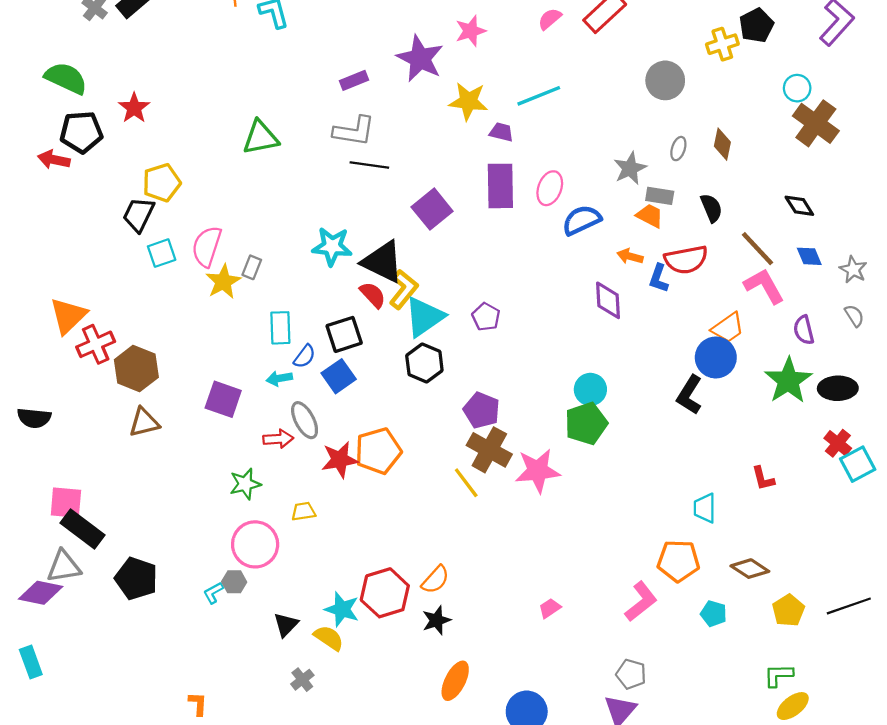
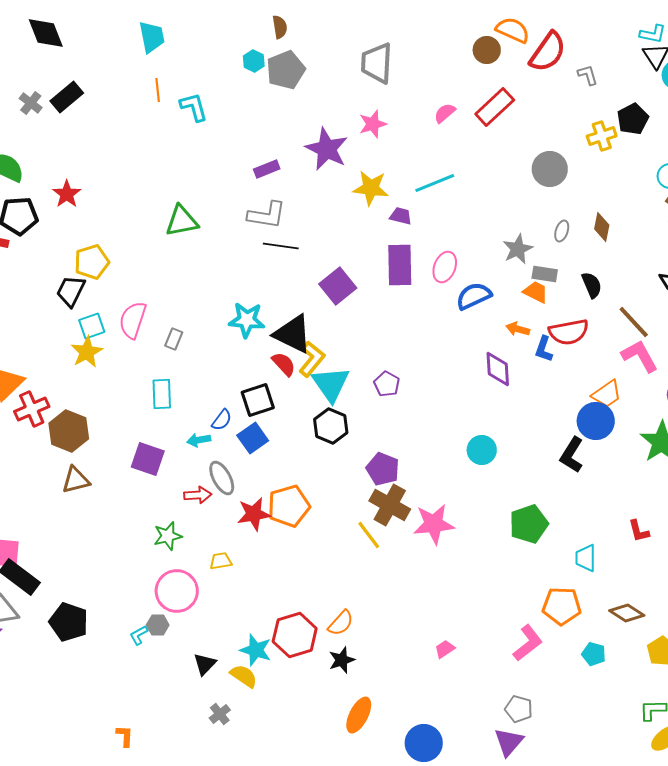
yellow star: (223, 282) -> (87, 352), moved
cyan triangle: (424, 317) -> (331, 384), turned -30
cyan rectangle: (280, 328) -> (162, 394), moved
green pentagon: (586, 423) -> (529, 524), moved

